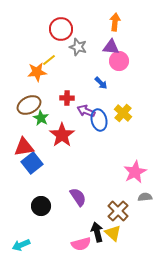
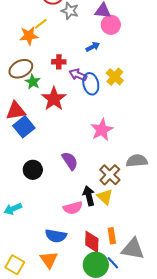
blue arrow: (101, 83) -> (93, 47), turned -72
pink star: (135, 172) -> (102, 130), moved
gray semicircle: (145, 197) -> (137, 161), size x1.5

